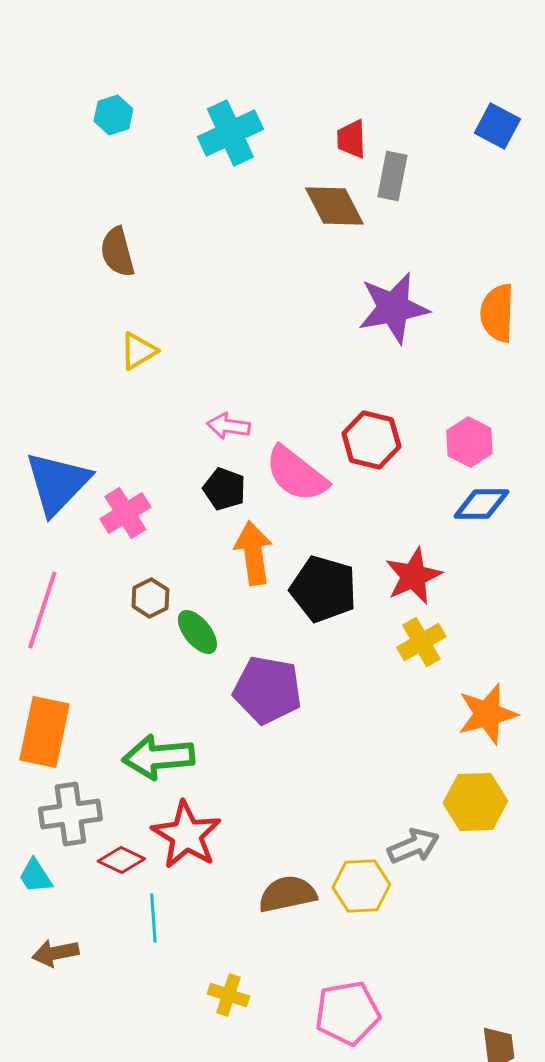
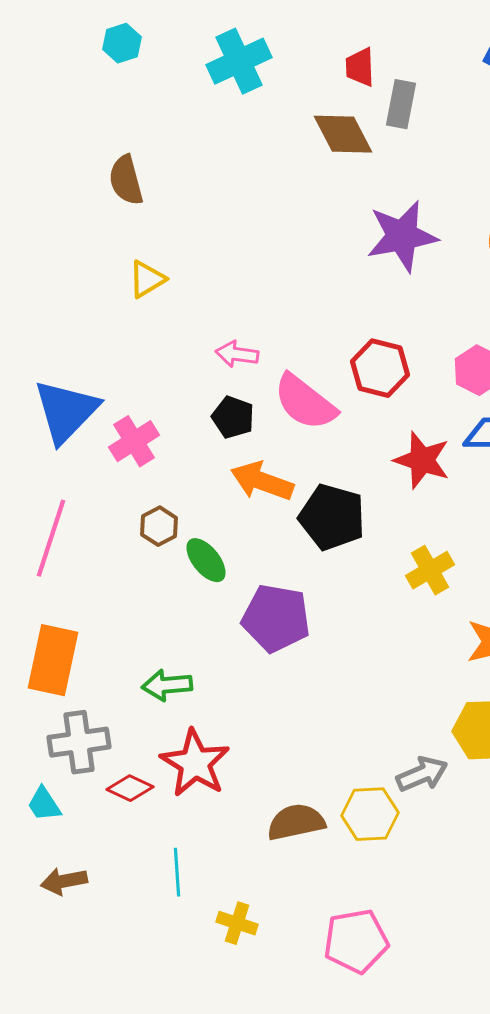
orange arrow: (253, 553) -> (262, 481), turned -62
red star: (413, 576) -> (422, 460), moved, turned -30
green arrow: (158, 757) -> (167, 685), size x0.7
cyan line: (153, 918) -> (177, 872), moved

